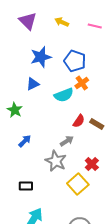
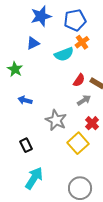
blue pentagon: (75, 61) -> (75, 20), turned -30
blue arrow: (25, 141) -> (25, 100), turned -120
gray arrow: (67, 141) -> (84, 100), moved
black rectangle: (26, 186) -> (26, 145), turned 64

